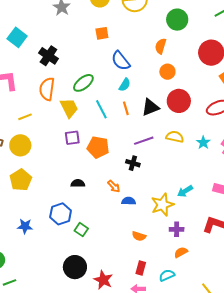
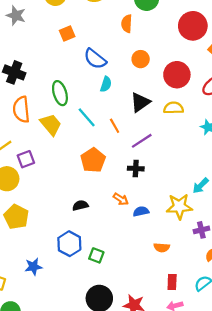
orange semicircle: (161, 46) -> (127, 24), moved
orange circle: (167, 72) -> (141, 59), moved
green ellipse: (83, 83) -> (60, 93), turned -55
red circle: (179, 101) -> (177, 75), moved
orange line: (126, 108) -> (115, 126), moved
yellow semicircle: (175, 137) -> (174, 108), moved
purple square: (72, 138) -> (26, 159), moved
orange pentagon: (98, 147) -> (93, 160), turned -30
yellow star: (162, 205) -> (179, 206), turned 30

